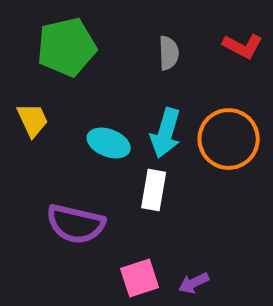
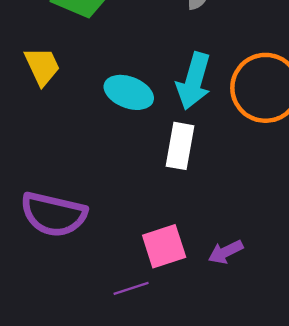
purple semicircle: (76, 224) -> (54, 214), moved

